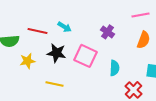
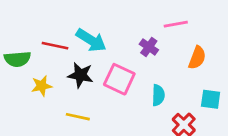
pink line: (140, 15) -> (176, 24), moved
cyan arrow: (64, 27) -> (91, 40), size x1.6

